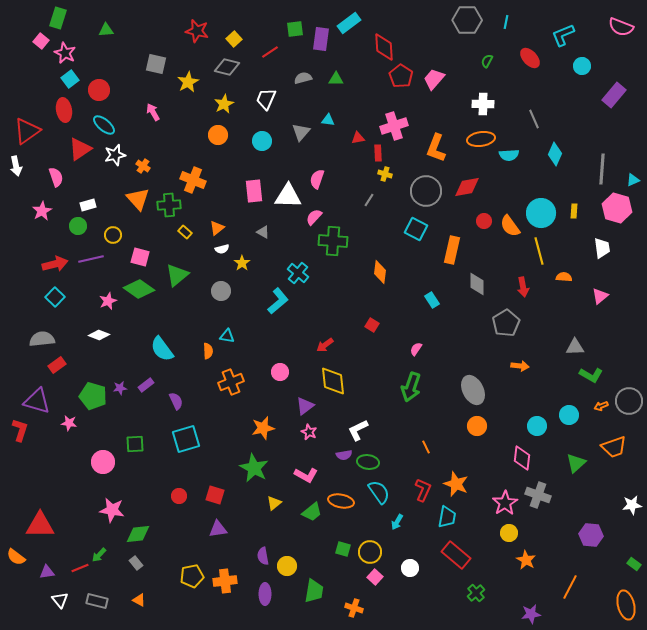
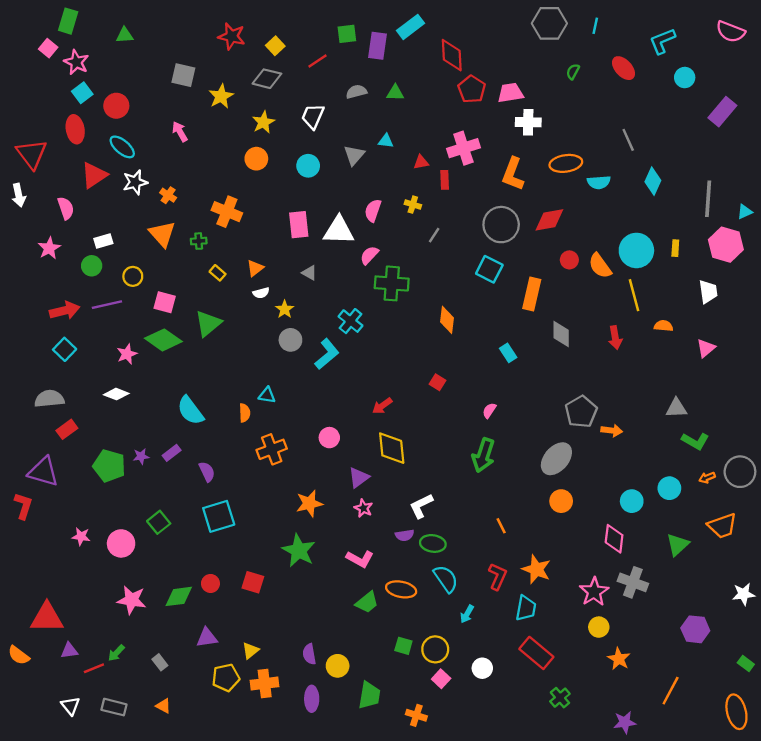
pink trapezoid: (434, 79) -> (511, 93), turned 40
white cross: (483, 104) -> (528, 122), moved
red triangle: (27, 131) -> (32, 154), turned -32
yellow cross: (385, 174) -> (413, 205), moved
green cross: (169, 205) -> (199, 241), size x0.6
gray circle: (221, 291) -> (290, 340), moved
gray pentagon: (506, 323) -> (581, 412), moved
gray ellipse: (473, 390) -> (556, 459), turned 68
pink star: (69, 423) -> (81, 536), moved
green square: (135, 444) -> (159, 522), turned -36
yellow triangle: (274, 503) -> (250, 651), moved
purple triangle: (218, 529) -> (207, 638), moved
green diamond: (138, 534) -> (179, 596), moved
purple triangle: (47, 572) -> (69, 651), moved

